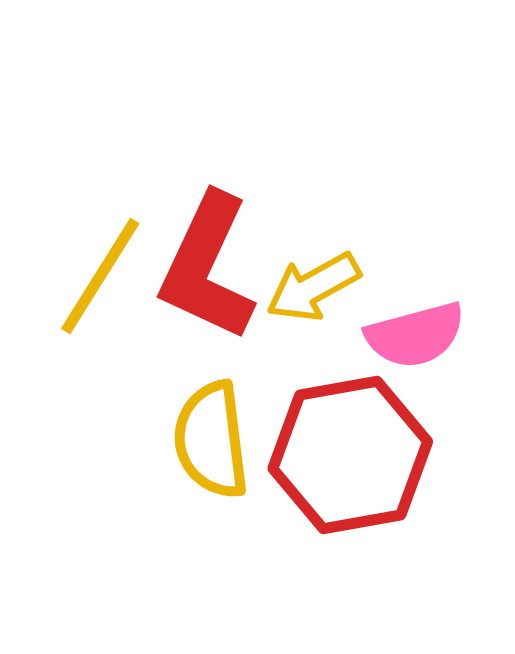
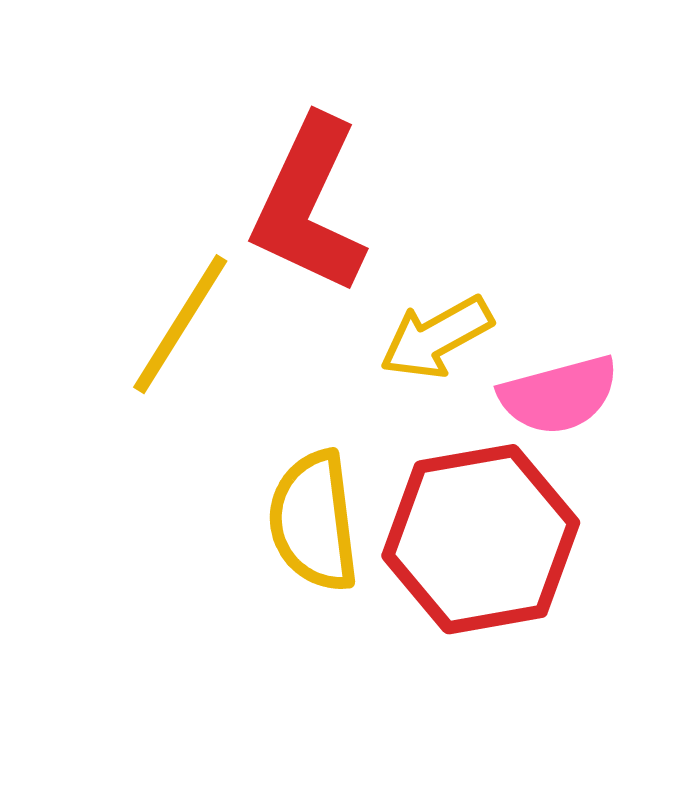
red L-shape: (207, 267) -> (309, 205), moved

